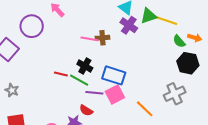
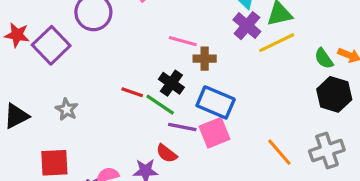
yellow line: (165, 20) -> (277, 43), moved, turned -50
brown cross: (102, 38) -> (205, 59), moved
gray star: (12, 90) -> (67, 109), moved
gray cross: (175, 94) -> (327, 150), moved
orange line: (145, 109) -> (279, 152), moved

